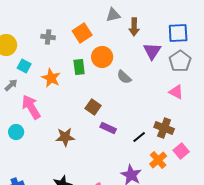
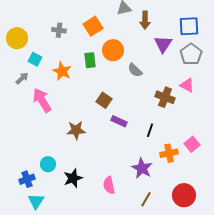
brown cross: (164, 128) -> (165, 97), moved
cyan circle: (16, 132) -> (48, 164), moved
black line: (139, 137) -> (150, 130), turned -32
orange cross: (158, 160) -> (169, 153), turned 30

